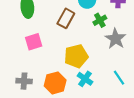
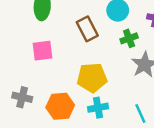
brown rectangle: (66, 18) -> (87, 29), turned -66
cyan cross: (85, 79) -> (98, 108), turned 35

